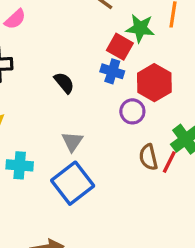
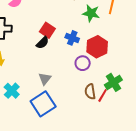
red square: (120, 47) -> (47, 30), moved
black semicircle: (64, 83) -> (43, 43), turned 80
cyan cross: (20, 165) -> (12, 91), turned 35

